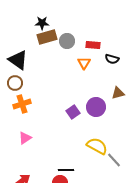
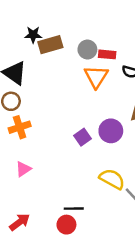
black star: (42, 23) -> (33, 35), moved
gray circle: (67, 41) -> (87, 50), moved
orange triangle: (84, 63) -> (96, 77), size x1.5

